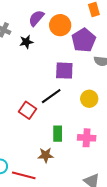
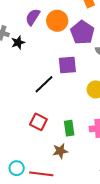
black star: (26, 42) -> (18, 42), moved
black line: (51, 96) -> (44, 84), moved
red square: (27, 110) -> (38, 122), moved

